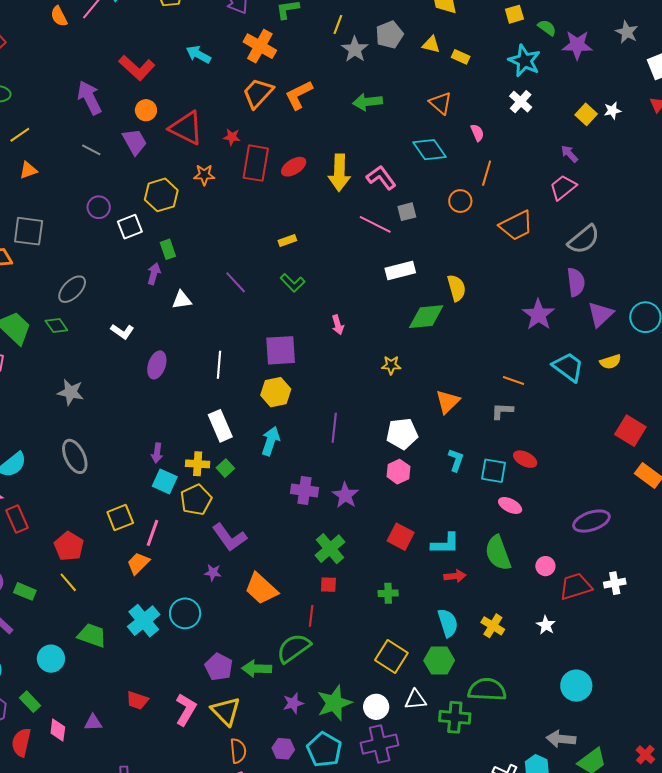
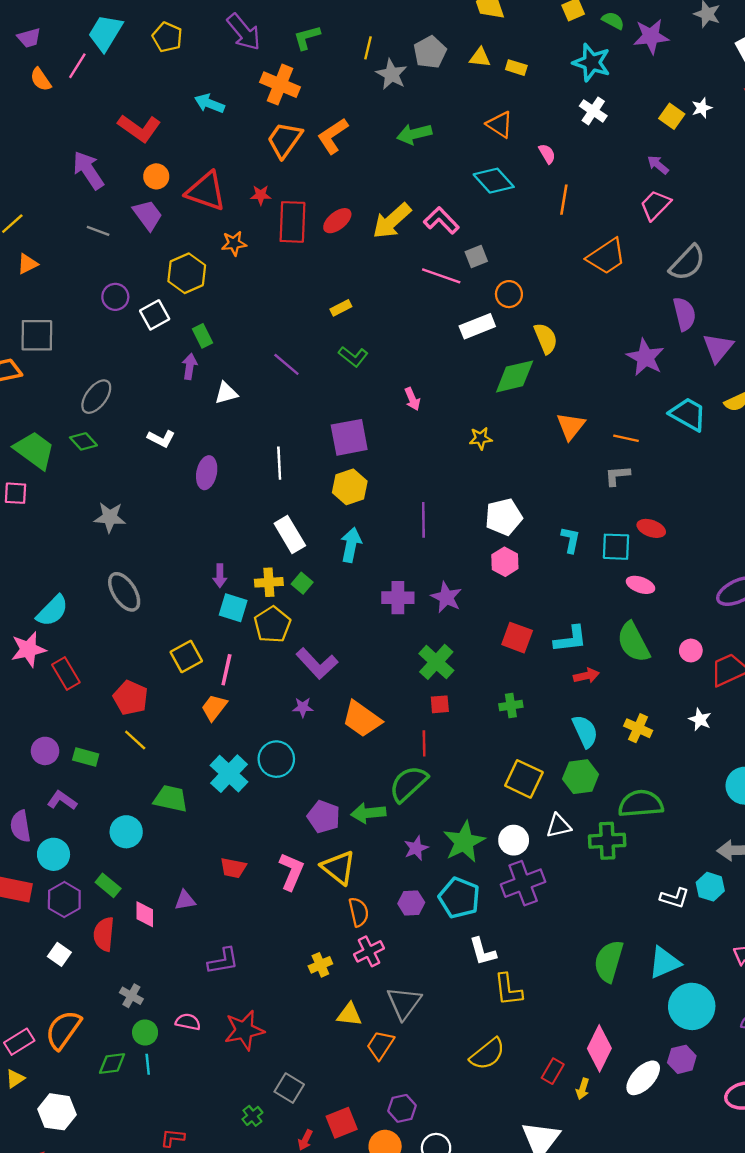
yellow arrow: (339, 173) -> (392, 221), turned 54
orange circle: (460, 201) -> (509, 294), moved
orange triangle: (448, 402) -> (571, 426), moved

